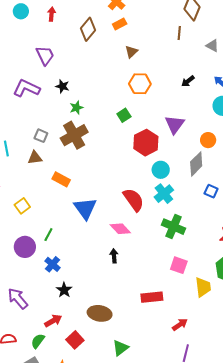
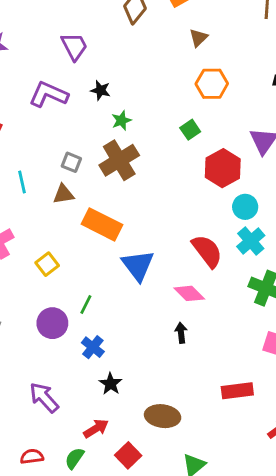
orange rectangle: (61, 179) -> (102, 224), size x1.5

